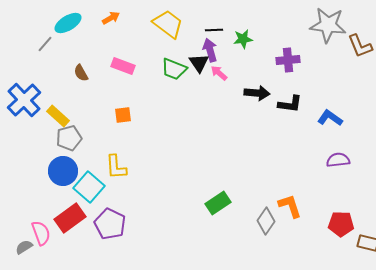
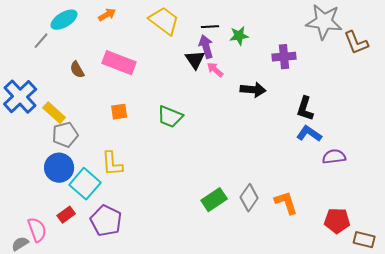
pink rectangle: (123, 66) -> (119, 63), size x1.4
green trapezoid: (174, 69) -> (170, 117), moved
black L-shape: (290, 104) -> (305, 109), moved, turned 100
blue L-shape: (330, 118) -> (309, 134), moved
red rectangle: (70, 218) -> (66, 215), size x0.6
gray diamond: (266, 221) -> (249, 198), moved

